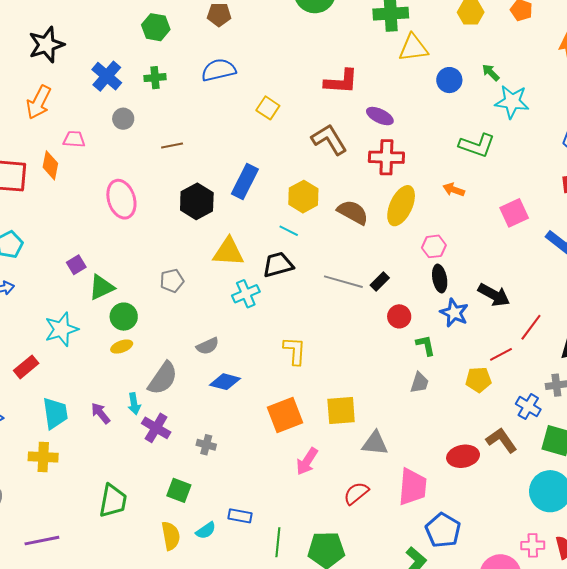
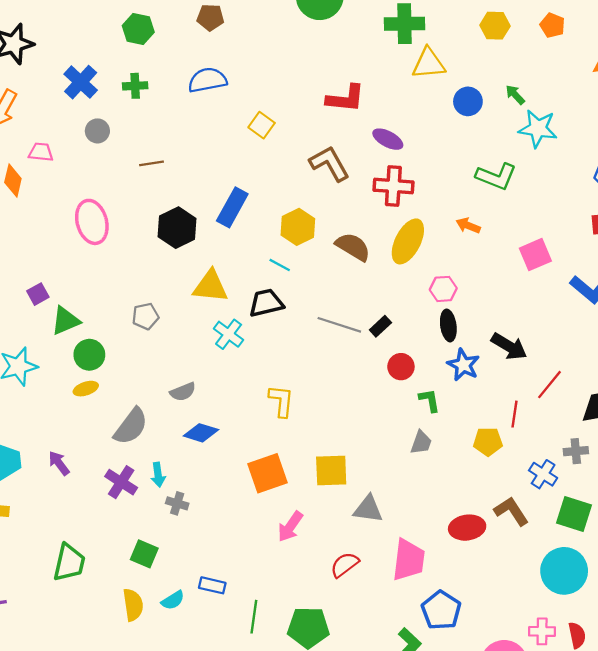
cyan cross: (246, 294) -> (229, 334), turned -32
red line: (501, 354) -> (514, 414), turned -55
cyan arrow: (134, 404) -> (158, 475), moved

